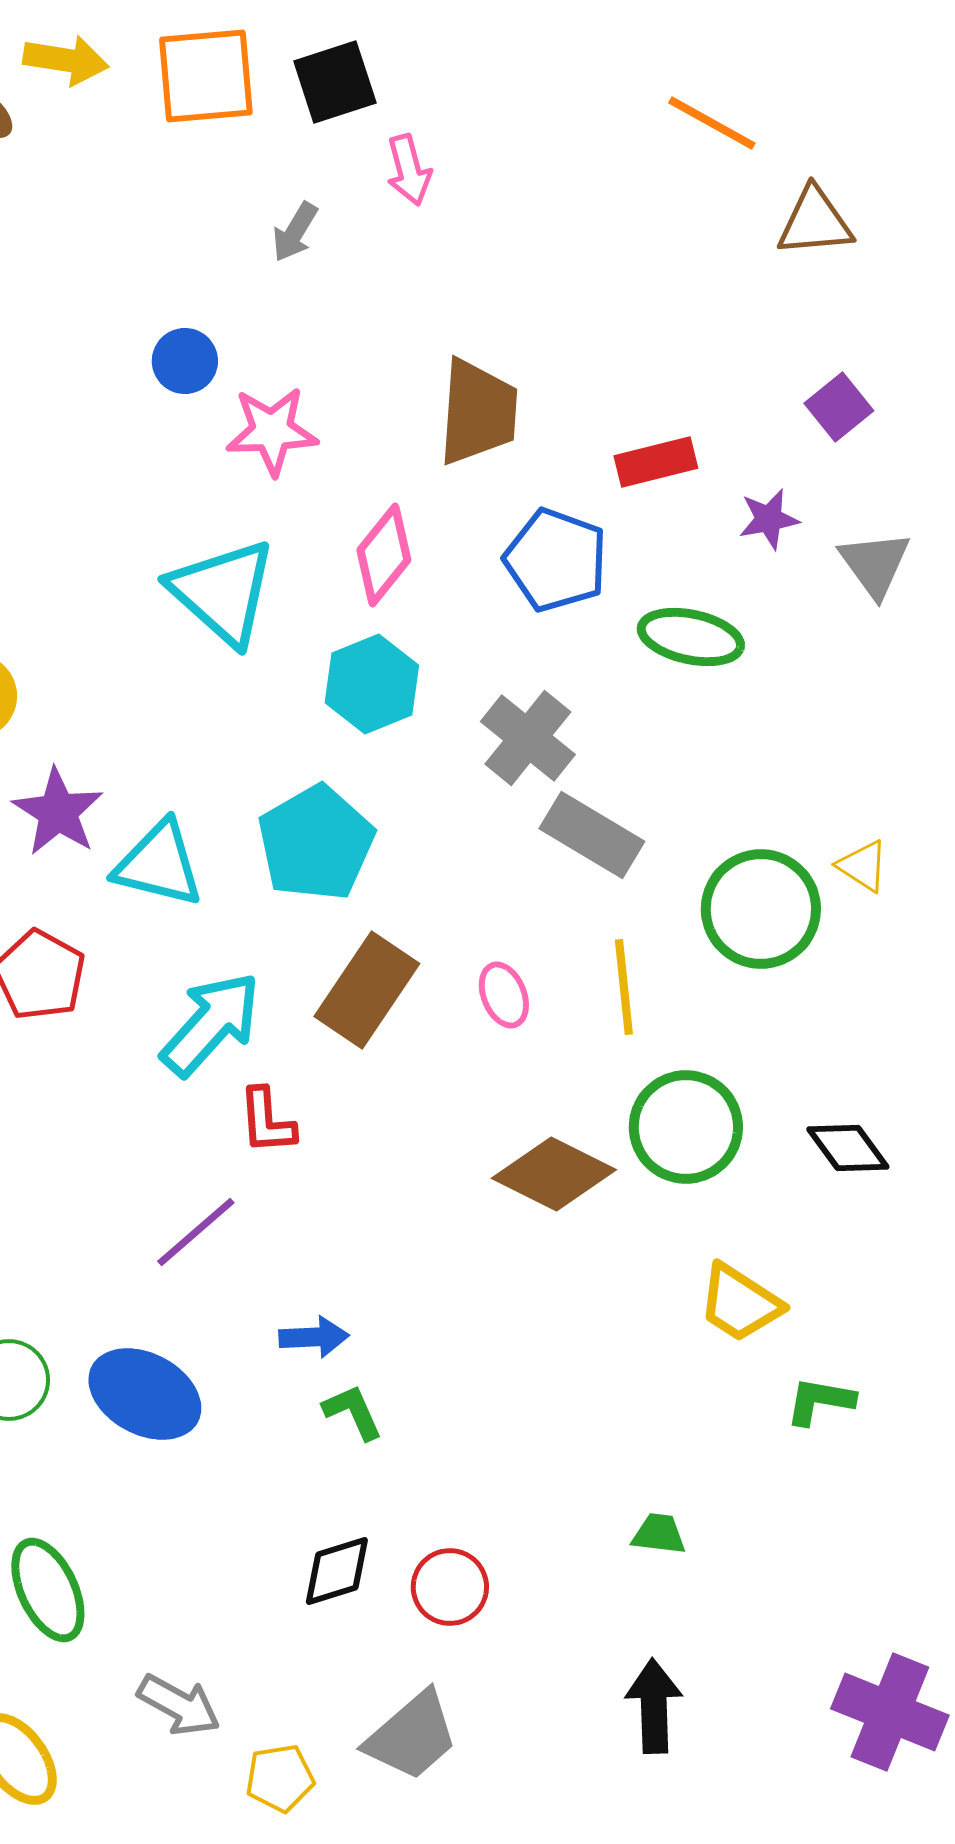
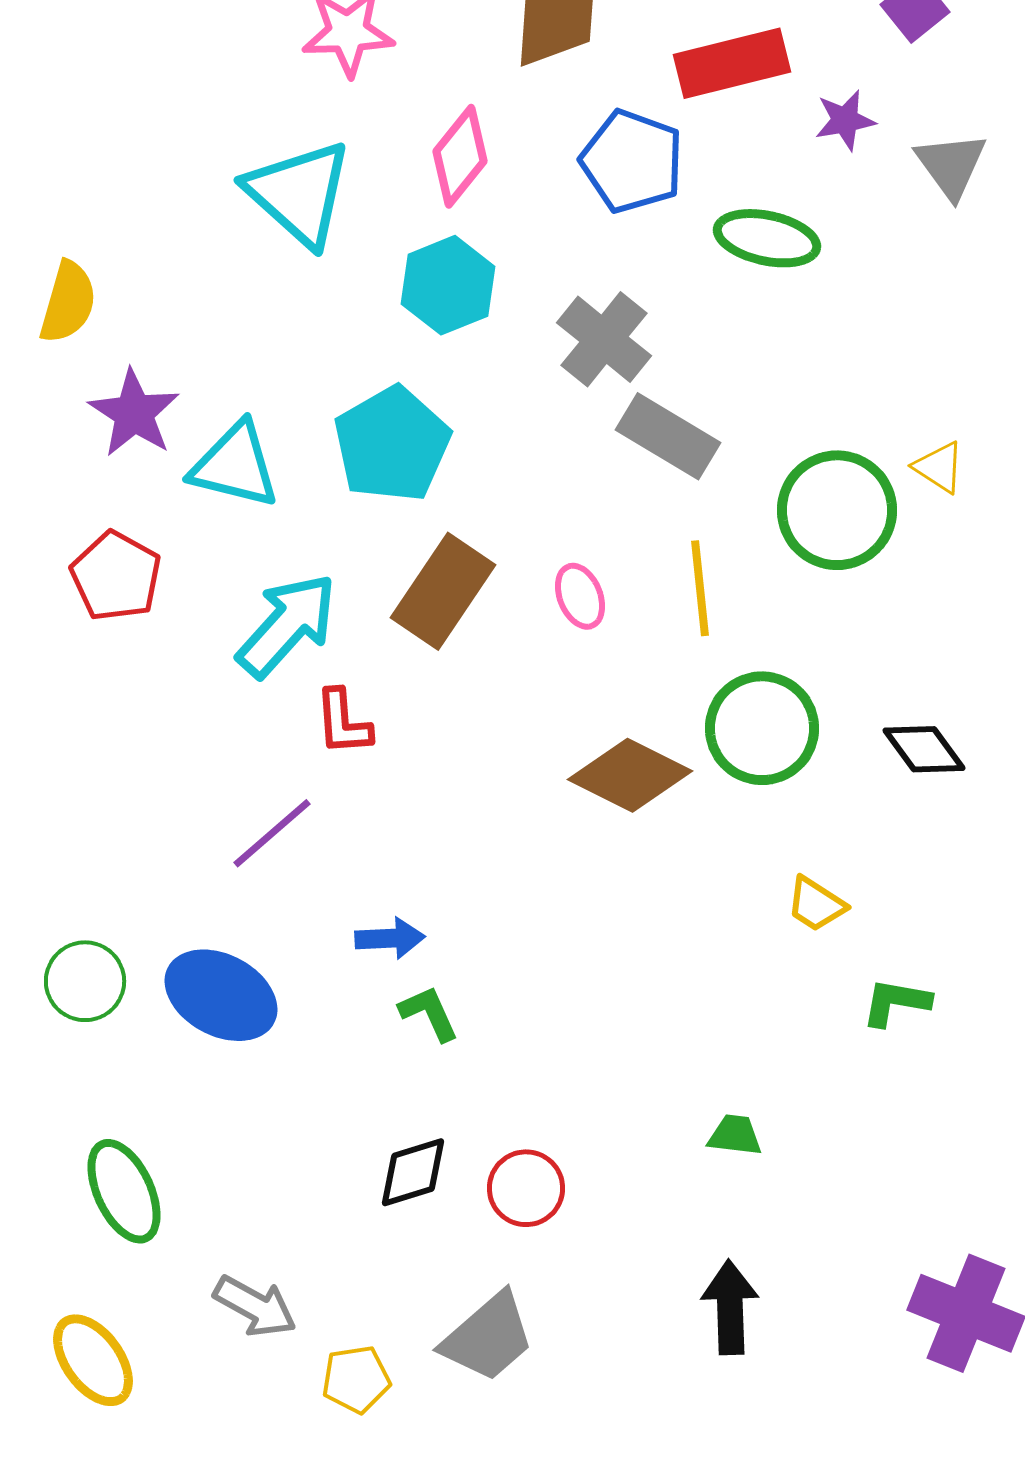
red rectangle: (656, 462) -> (732, 63), size x1.4
yellow trapezoid: (740, 1303) -> (816, 904), size x0.7

